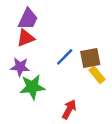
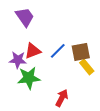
purple trapezoid: (28, 19) -> (25, 17), turned -60
red triangle: (26, 38) -> (33, 51), moved

